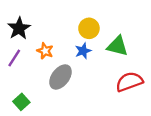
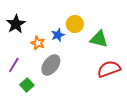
blue star: (83, 51) -> (58, 35), moved
purple line: (14, 58) -> (14, 65), moved
green square: (21, 102) -> (27, 85), moved

